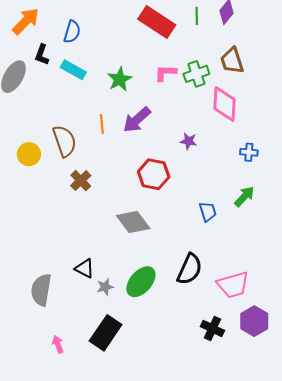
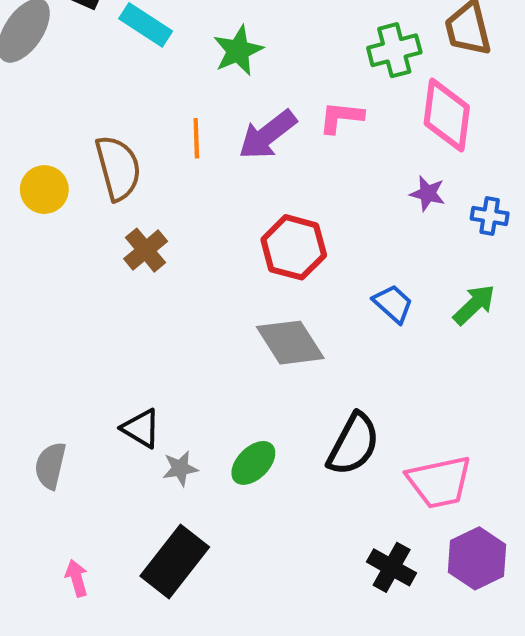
pink L-shape: (165, 73) -> (341, 117), moved
purple star: (189, 141) -> (428, 193), moved
blue trapezoid: (208, 212) -> (393, 304), moved, turned -35
gray diamond: (133, 222) -> (290, 343), moved
green ellipse: (141, 282) -> (253, 463), size x0.7
gray semicircle: (41, 290) -> (50, 466), size x0.7

